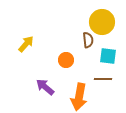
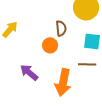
brown semicircle: (88, 40) -> (61, 28), moved

